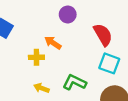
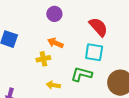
purple circle: (68, 14) -> (54, 14), moved
cyan square: (109, 63) -> (94, 52), moved

